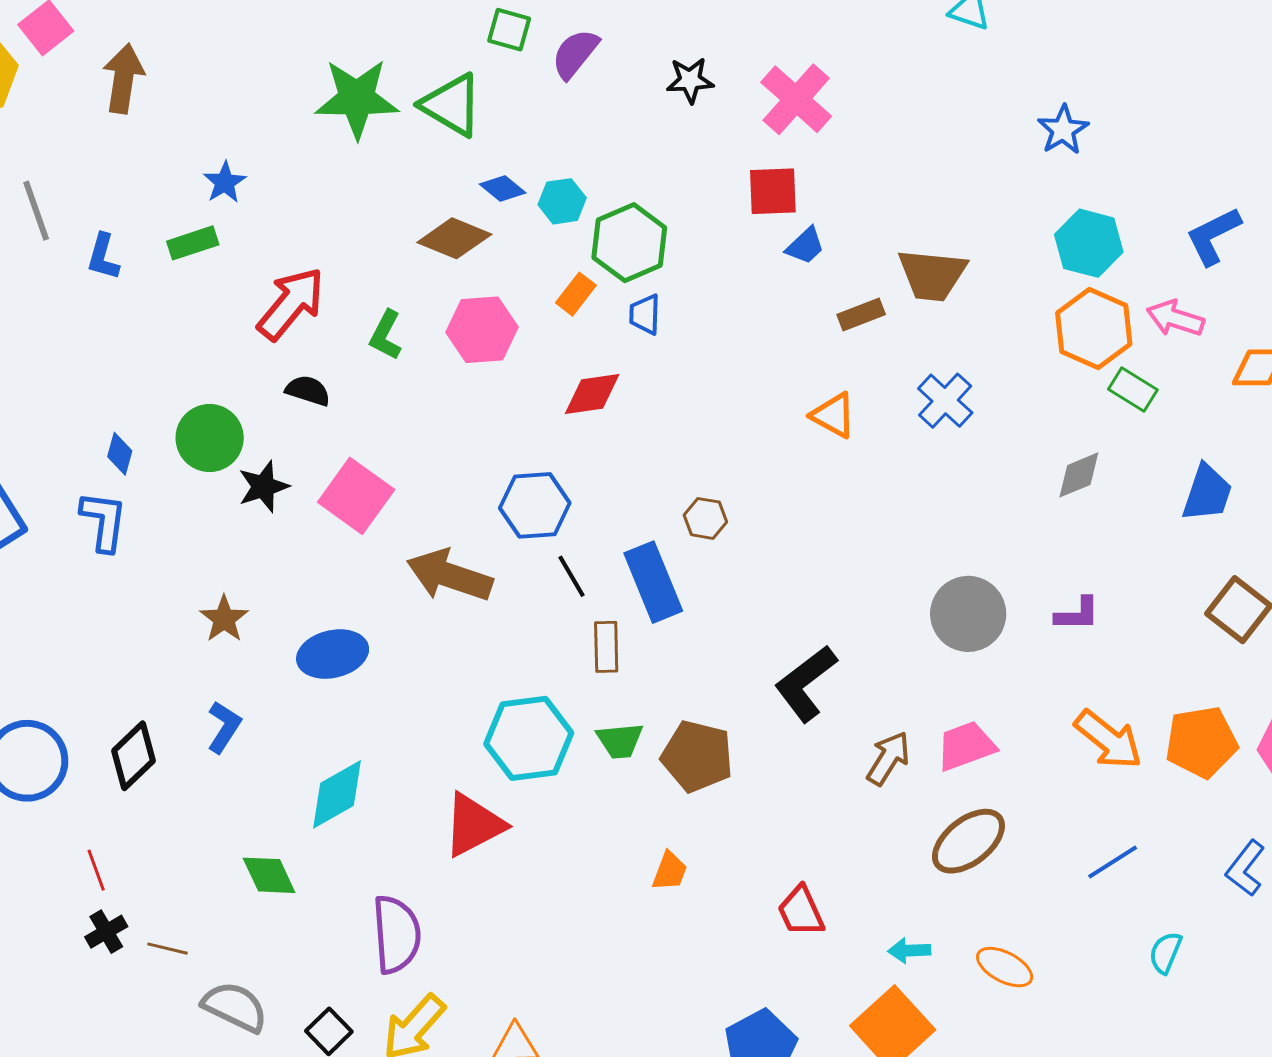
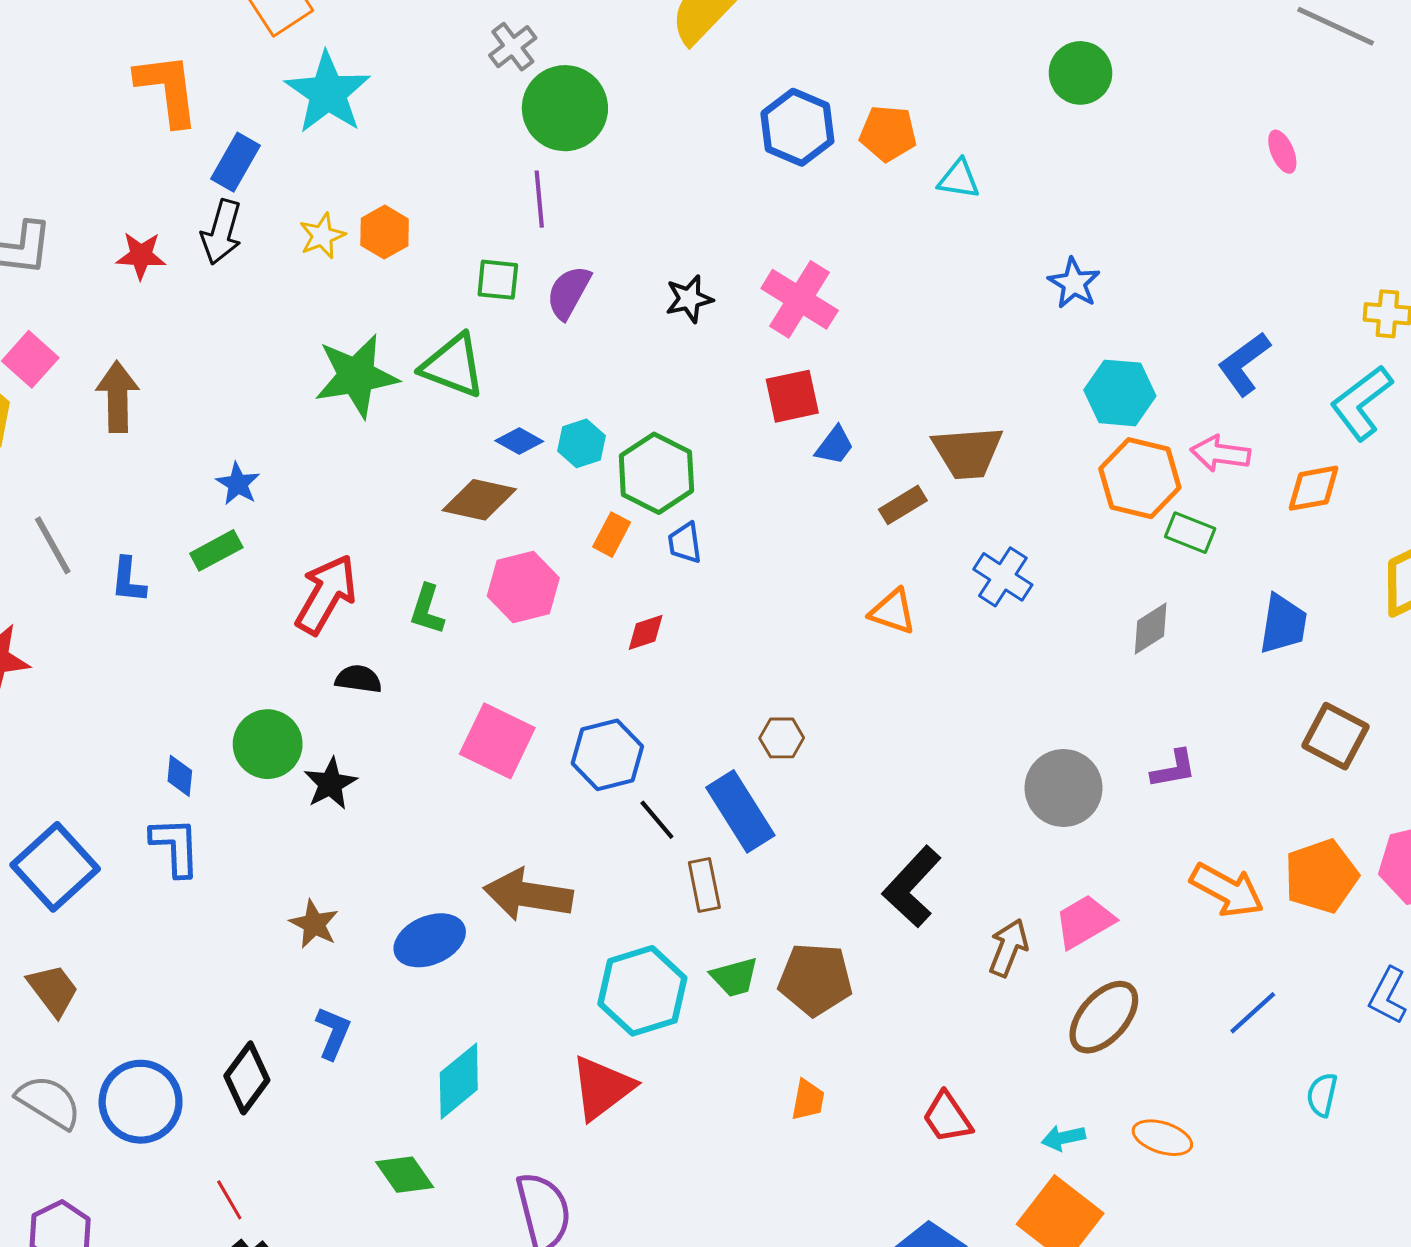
red diamond: (592, 394) -> (646, 632), size x0.7
pink square: (356, 496) -> (497, 741), moved
brown arrow: (449, 575) -> (528, 895), moved

